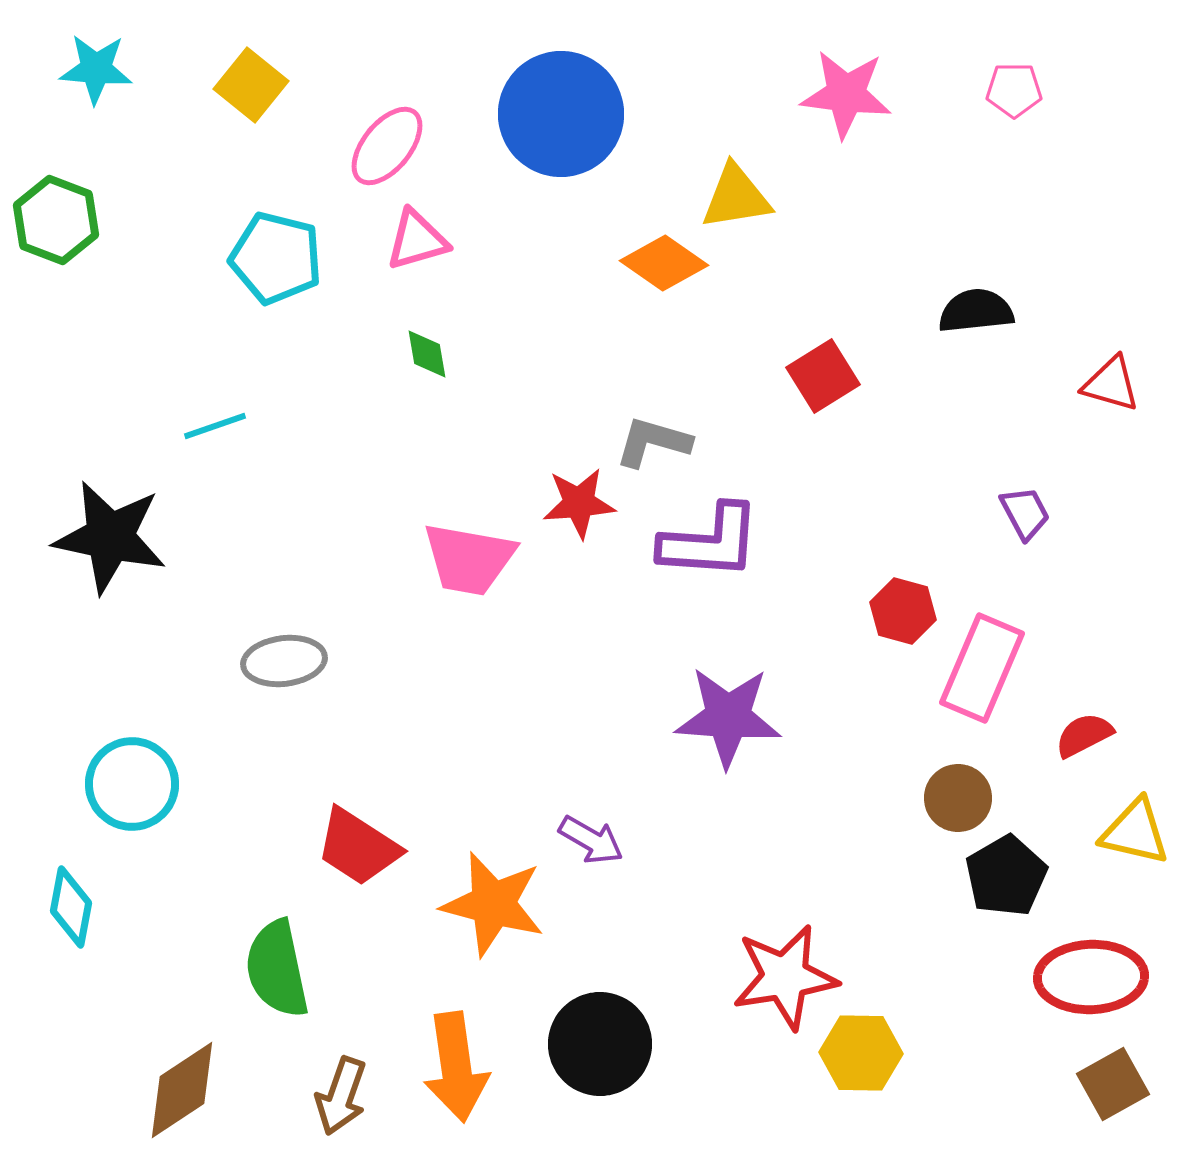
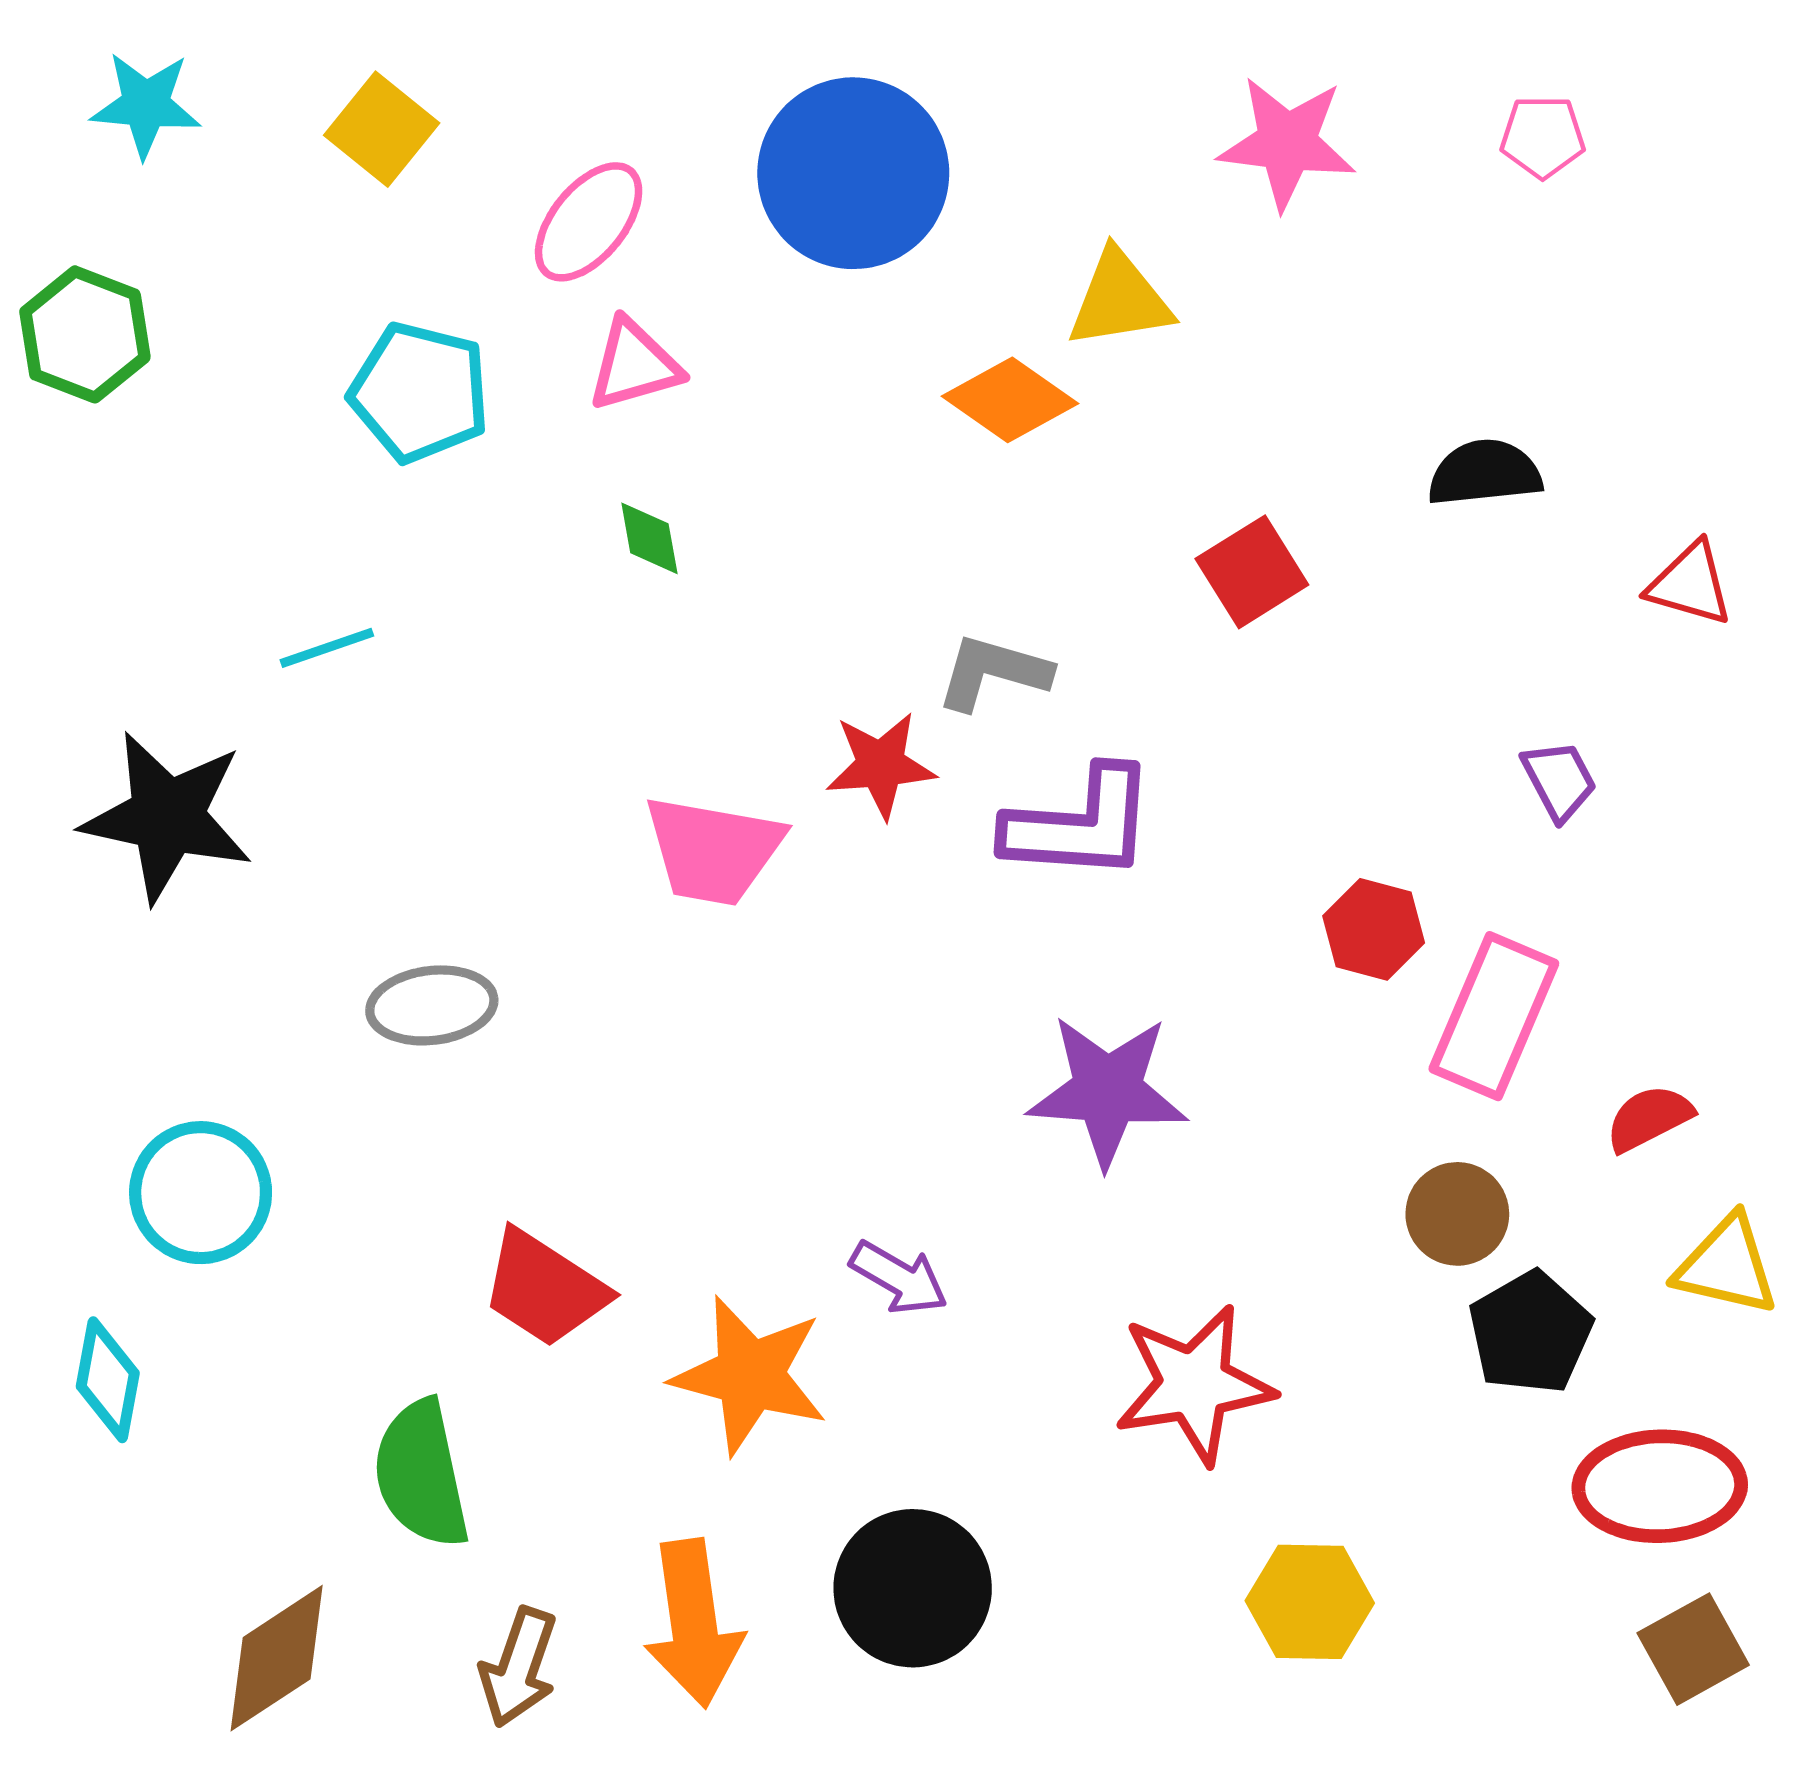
red star: (785, 977) -> (1194, 1384), moved

